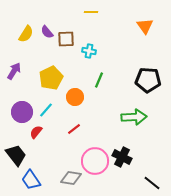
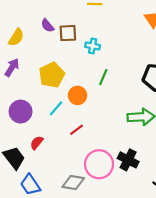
yellow semicircle: (26, 34) -> (16, 37), moved
cyan line: (46, 110) -> (56, 108), moved
red semicircle: (36, 132) -> (37, 143), moved

